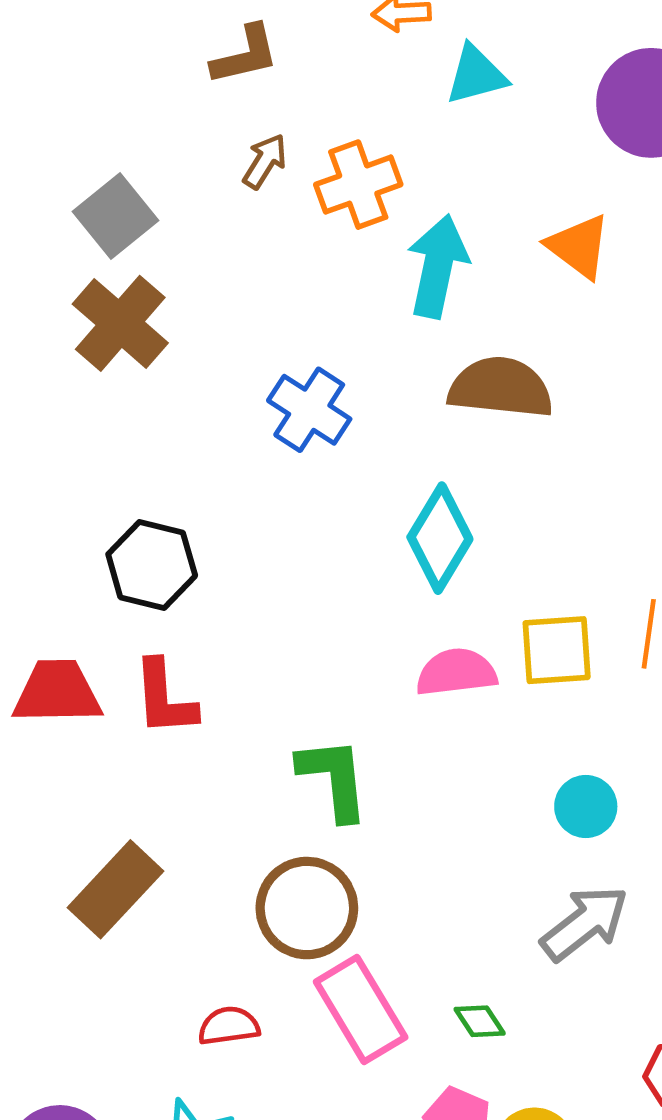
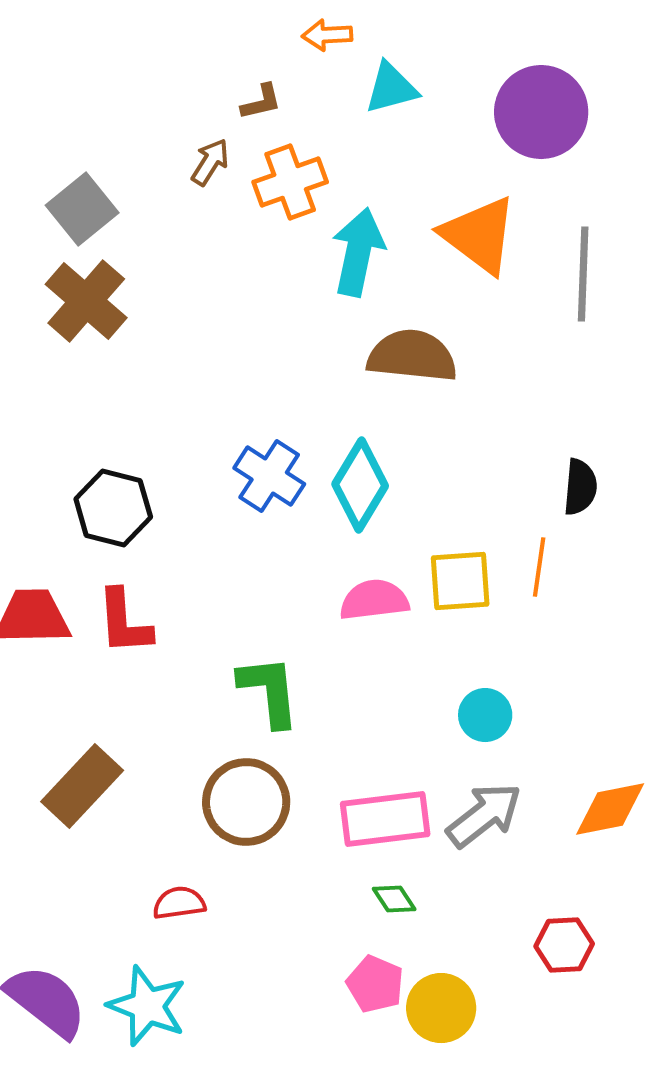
brown L-shape: (245, 55) -> (261, 102), moved, size x0.7
orange triangle: (579, 246) -> (479, 235), size x1.4
blue cross: (309, 410) -> (269, 476), moved
pink rectangle: (361, 1010) -> (385, 819), moved, turned -66

